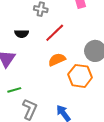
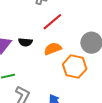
black semicircle: (22, 34) -> (25, 42), moved

